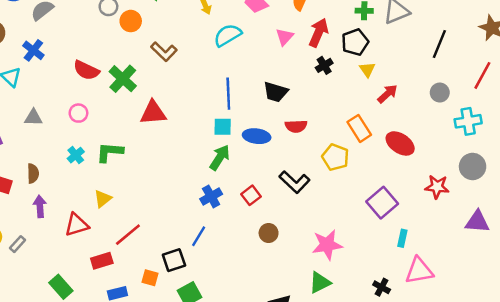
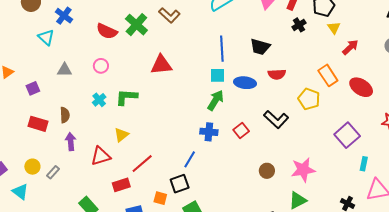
green cross: (123, 79) -> (136, 25), moved
blue cross: (211, 196) -> (209, 132), turned 36
brown circle: (269, 233) -> (267, 171), moved
blue line: (199, 236) -> (190, 159), moved

